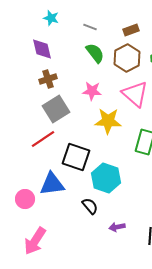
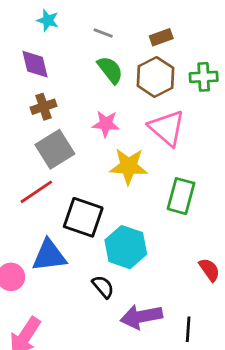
purple arrow: (117, 227) -> (141, 317), size x1.8

